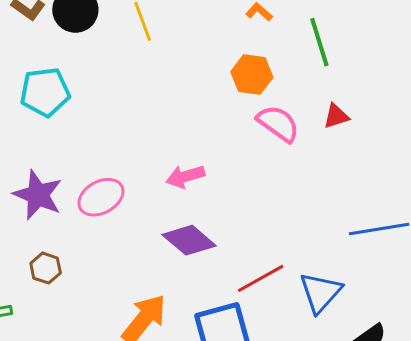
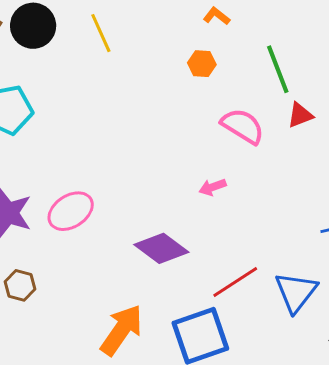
green line: (319, 42) -> (278, 69), moved
orange hexagon: (252, 75) -> (202, 64), moved, size x0.7
pink arrow: (185, 176) -> (213, 187), moved, size x0.7

